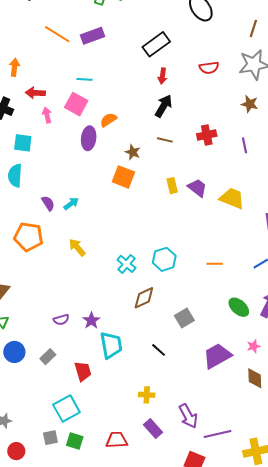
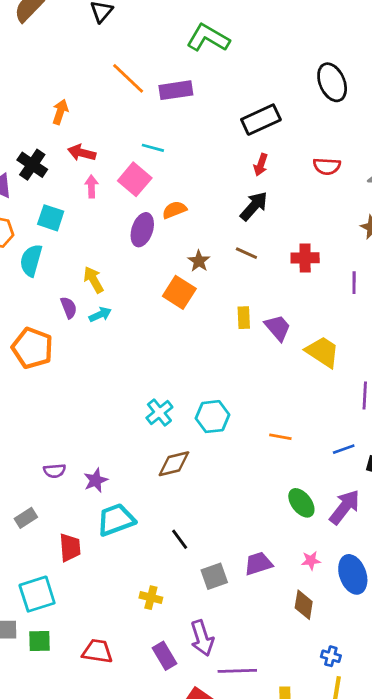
yellow arrow: (77, 247) -> (93, 280), moved
gray square: (184, 318) -> (214, 576), moved
cyan trapezoid: (111, 345) -> (116, 520), turned -112
purple trapezoid: (217, 356) -> (258, 564), size x0.7
purple rectangle: (153, 428) -> (165, 656), moved
green square: (75, 441) -> (39, 641), turned -30

